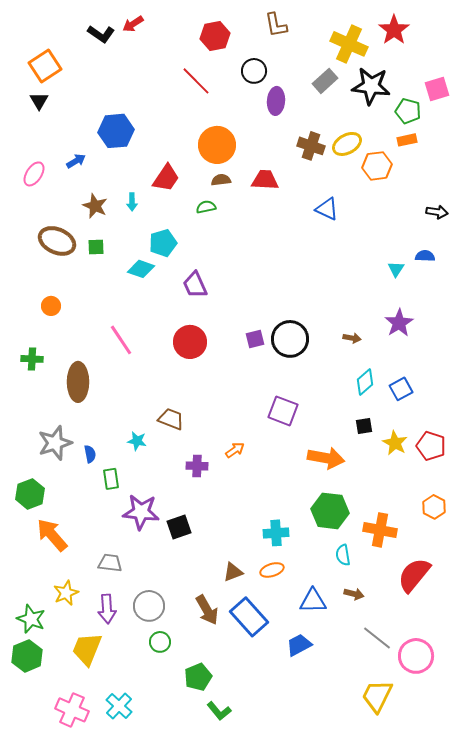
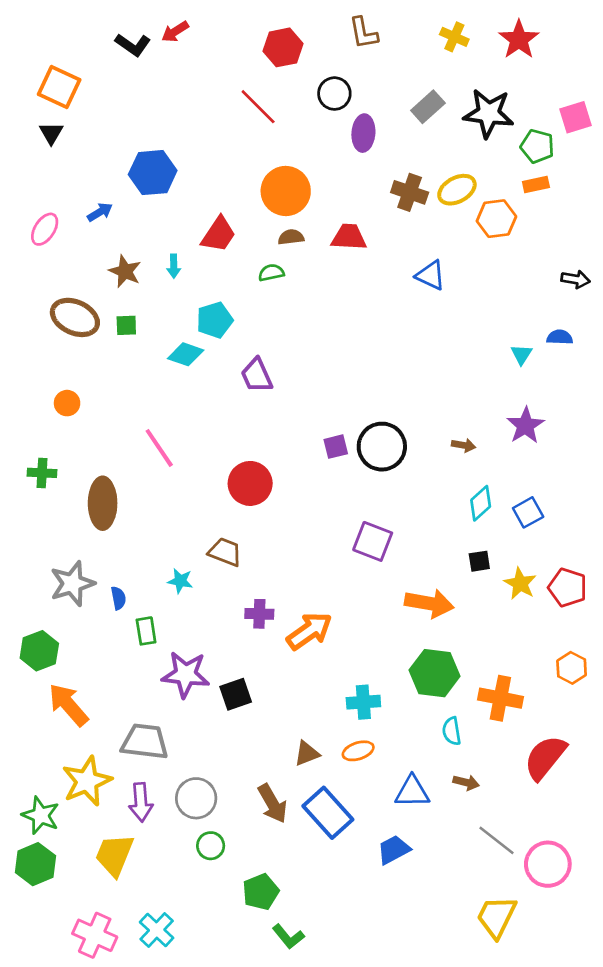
yellow cross: (349, 44) -> (454, 37), moved, size x0.6
orange square: (45, 66) -> (59, 87), turned -32
red circle: (190, 342) -> (250, 483), moved
orange arrow: (235, 450) -> (309, 631), moved, size x1.8
gray trapezoid: (110, 563) -> (145, 742), size x1.5
yellow star: (66, 593) -> (87, 781), size x1.5

